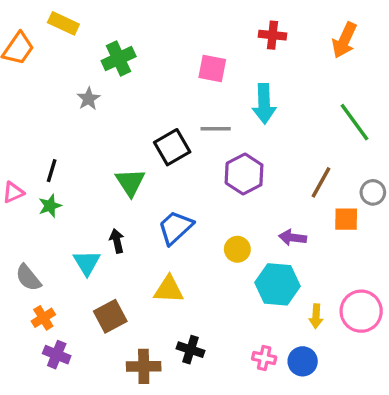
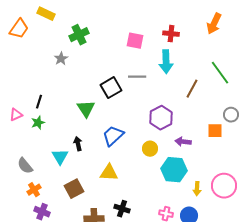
red cross: (272, 35) -> (171, 34), moved
purple hexagon: (244, 174) -> (161, 118), moved
brown line: (321, 182) -> (192, 89), moved

